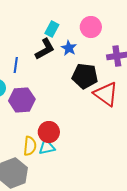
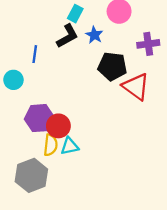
purple hexagon: (22, 100) -> (39, 118), moved
red circle: (49, 132) -> (58, 126), moved

